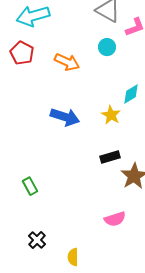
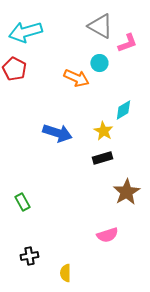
orange arrow: (67, 62) -> (76, 78), moved
black rectangle: (110, 157) -> (102, 158), moved
black cross: (37, 240) -> (29, 256), turned 36

